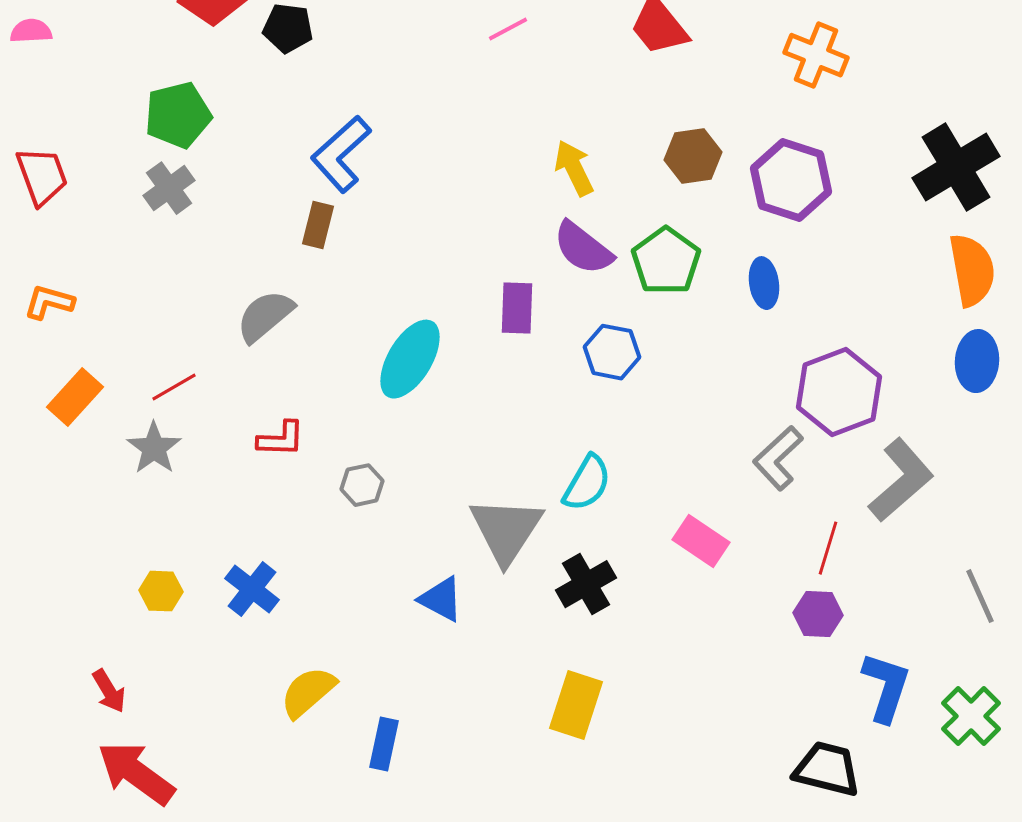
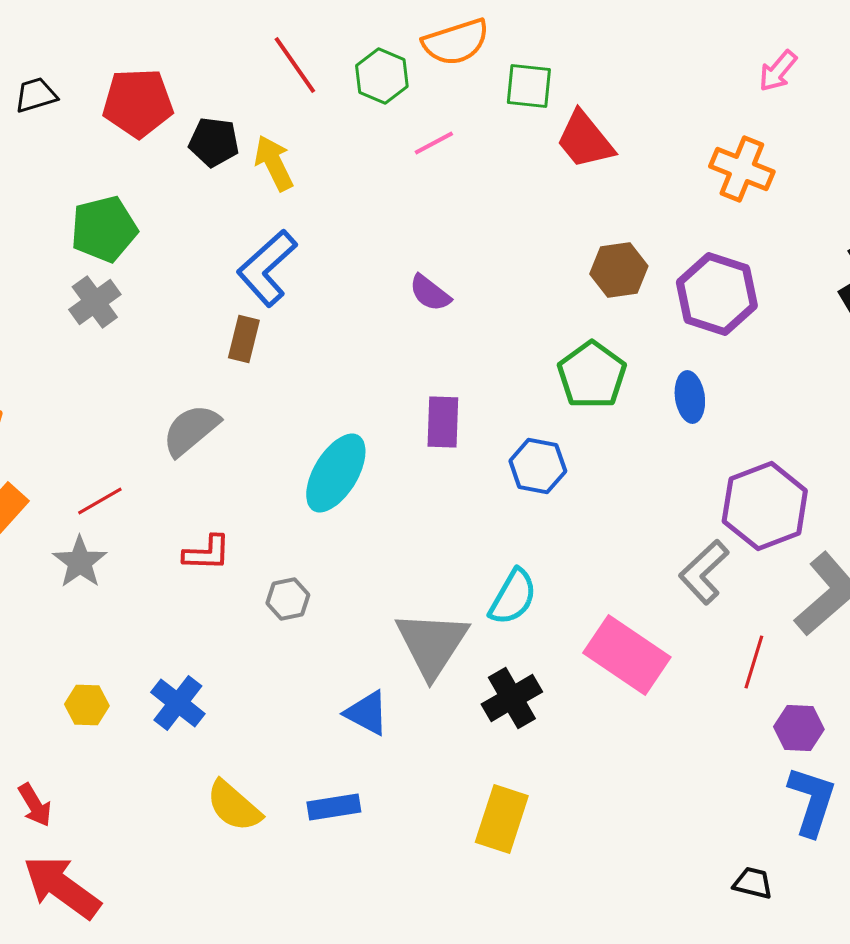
yellow arrow: (574, 168) -> (274, 163), moved
purple semicircle: (583, 248) -> (430, 293), moved, size x0.7
pink rectangle: (701, 541) -> (627, 655), size x1.5
purple hexagon: (818, 614) -> (799, 728), moved
yellow semicircle: (308, 692) -> (234, 806), turned -98
blue rectangle: (384, 744) -> (334, 807), moved, turned 69
black trapezoid: (827, 769) -> (753, 883), size x0.6

